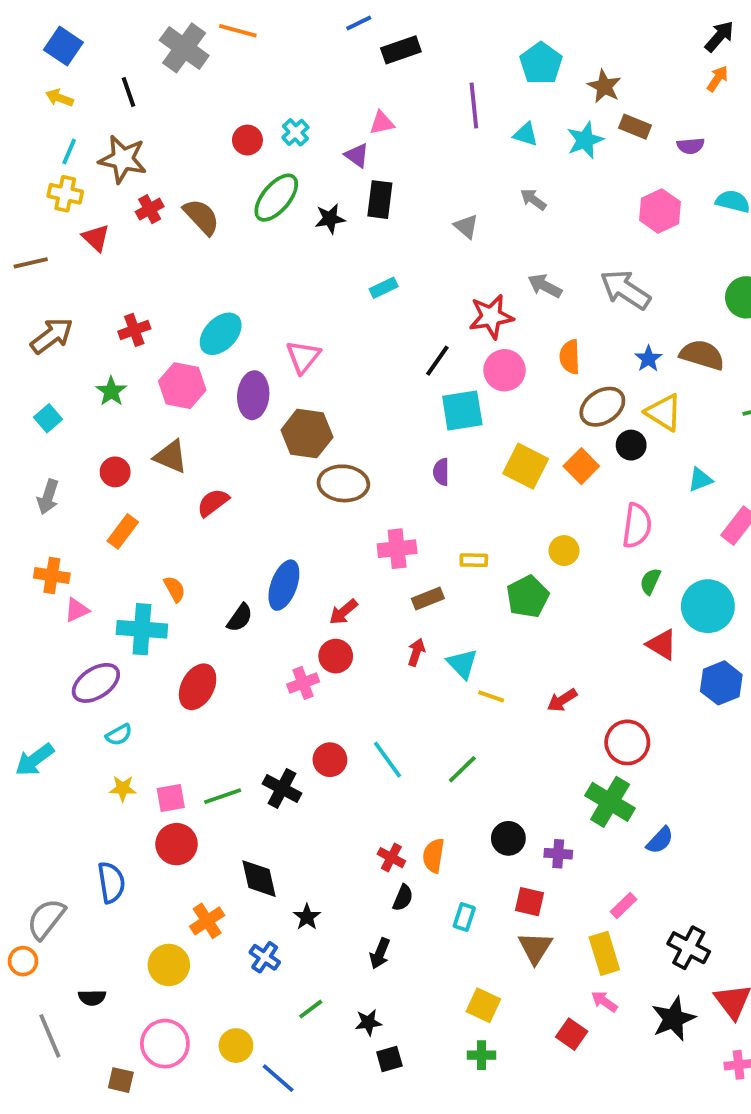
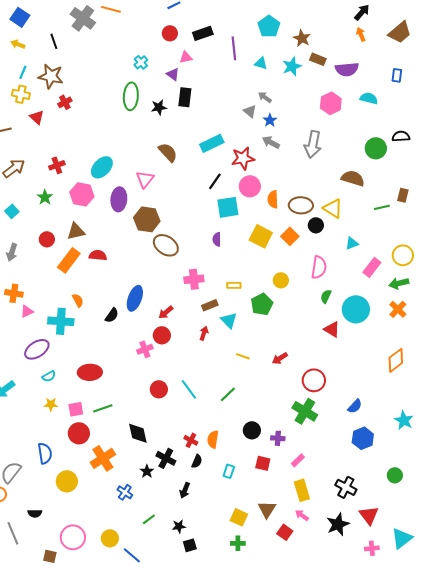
black rectangle: (401, 50) -> (203, 33), moved
orange arrow: (717, 79) -> (361, 34), turned -56
red circle: (247, 140) -> (170, 33), moved
purple semicircle: (691, 146) -> (347, 69), size x1.6
green ellipse: (276, 198) -> (131, 96), turned -36
brown semicircle: (201, 217) -> (168, 152), moved
gray triangle: (466, 226) -> (250, 111), moved
cyan rectangle: (384, 288) -> (212, 143), moved, size x1.6
gray arrow: (625, 290) -> (313, 144), turned -112
orange semicircle: (570, 357) -> (273, 199), moved
blue star: (648, 359) -> (270, 120), moved
brown ellipse: (602, 407) -> (301, 205), turned 35
brown triangle: (171, 457) -> (76, 231), turned -36
brown ellipse: (343, 483) -> (166, 245), turned 30
red semicircle: (213, 503) -> (98, 255), turned 42
orange rectangle: (123, 531) -> (69, 260), moved, size x1.4
cyan triangle: (462, 664) -> (229, 320), moved
blue hexagon: (721, 683) -> (363, 438), moved
red ellipse: (198, 687) -> (90, 372), moved, turned 60
black cross: (282, 788) -> (166, 458), moved
blue semicircle: (660, 840) -> (355, 406), moved
black diamond: (259, 879) -> (138, 433), moved
pink rectangle: (623, 905) -> (298, 460), moved
orange cross: (207, 921) -> (103, 458), moved, size x1.4
brown triangle: (535, 948) -> (267, 509), moved
yellow circle: (169, 965) -> (67, 481), moved

